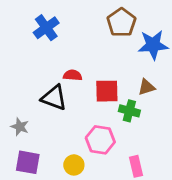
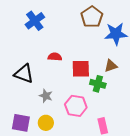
black triangle: (54, 98) -> (24, 74), moved
gray star: (20, 127) -> (46, 96), moved
yellow circle: (74, 165) -> (46, 123), moved

